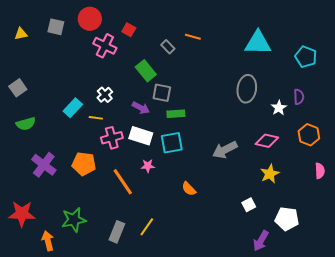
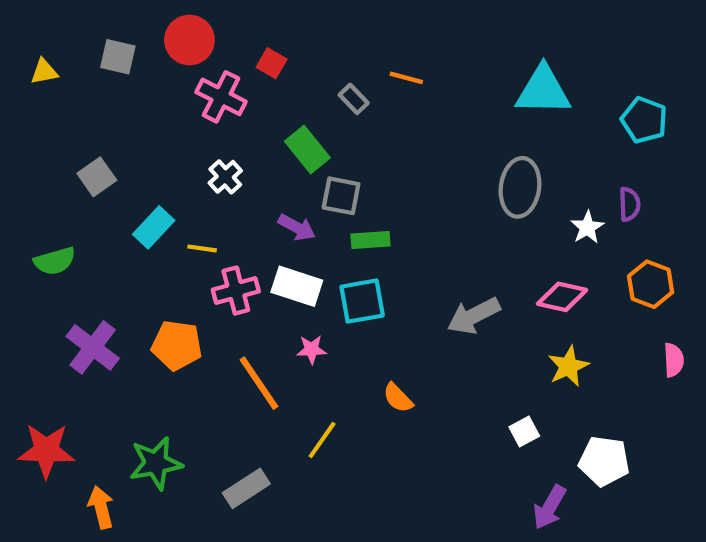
gray square: (18, 88) -> (97, 177), moved
white cross: (105, 95) -> (225, 177), moved
yellow line: (147, 227) -> (322, 440), moved
gray rectangle: (117, 232) -> (246, 488), turned 35

